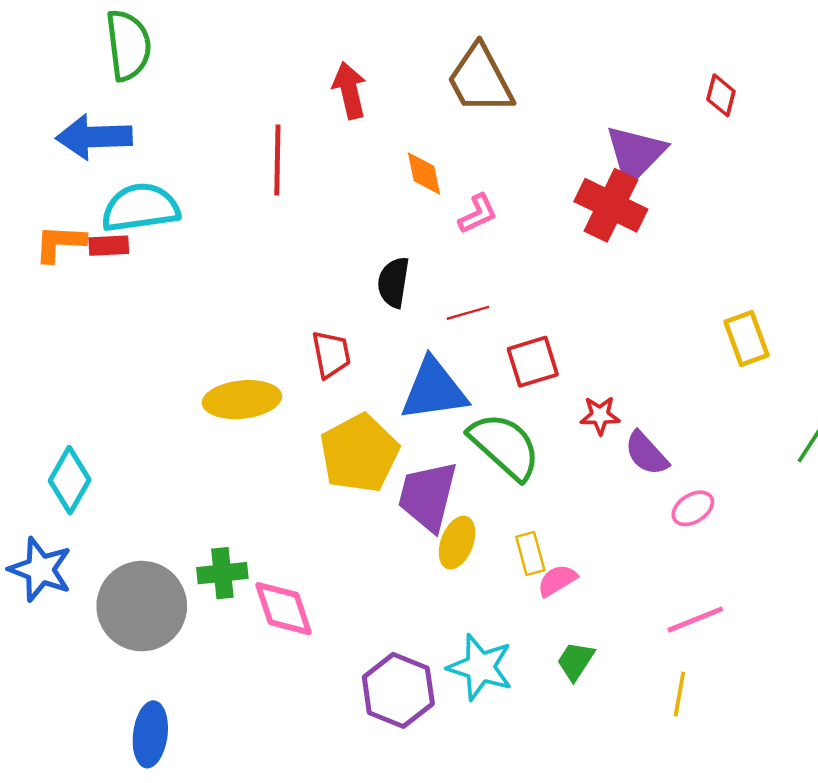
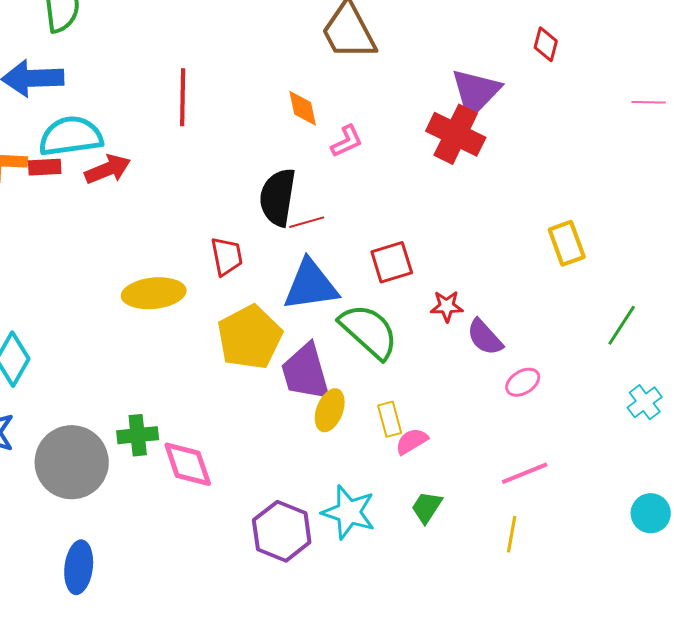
red arrow: (349, 90) -> (108, 169), moved, turned 81
black semicircle: (393, 282) -> (278, 197), size x1.4
red line: (468, 313) -> (307, 222), moved
purple trapezoid: (428, 496) -> (306, 372), turned -30

